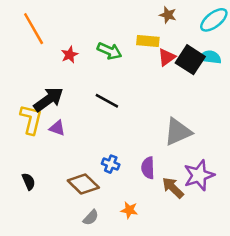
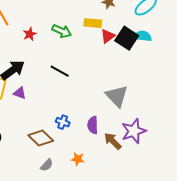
gray triangle: (178, 132) -> (117, 96), turned -50

